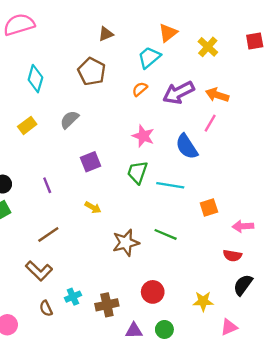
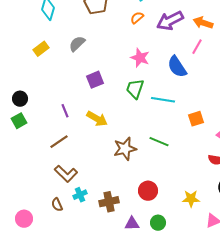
purple line: (47, 185) -> (65, 111), moved
yellow arrow: (93, 208) -> (97, 119), size x1.5
brown L-shape: (39, 271) -> (66, 174), moved

